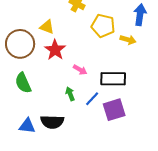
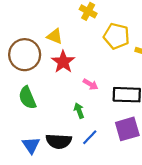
blue line: (92, 99) -> (90, 137), moved
blue triangle: (27, 126) -> (31, 145), turned 48

